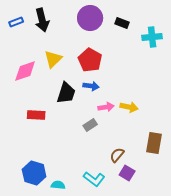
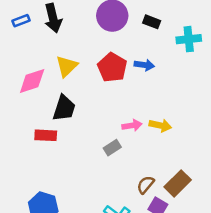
blue arrow: (91, 86) -> (144, 65), moved
black trapezoid: (66, 93) -> (64, 108), moved
brown rectangle: (154, 143) -> (178, 183), moved, turned 35

